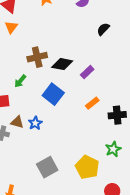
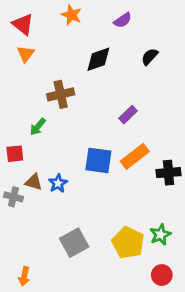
black diamond: (62, 64) -> (98, 59), moved, turned -30
blue square: (53, 94) -> (98, 160), moved, turned -30
orange rectangle: (92, 103) -> (135, 156), size x1.5
green star: (113, 149) -> (160, 235), moved

